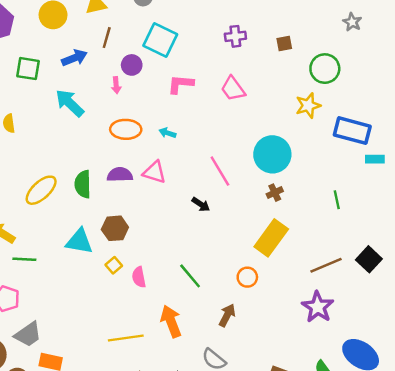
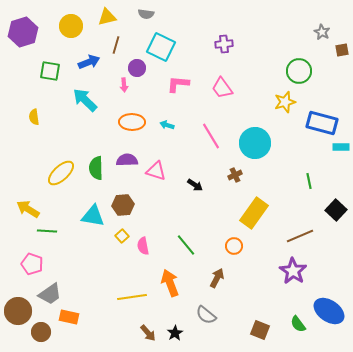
brown square: (284, 44) -> (342, 50), moved
pink line: (220, 171) -> (211, 136), moved
pink triangle: (154, 172) -> (156, 171), moved
brown cross: (275, 193) -> (235, 175), moved
black square: (369, 259) -> (336, 210), moved

